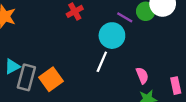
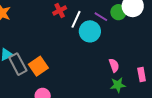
white line: (102, 62) -> (76, 19), moved
gray rectangle: (26, 77) -> (18, 64), turned -45

